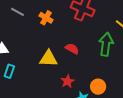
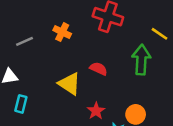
gray line: (18, 12) -> (25, 41), moved, turned -48
yellow triangle: (48, 59) -> (69, 84), turned 36

